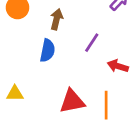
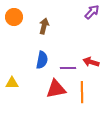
purple line: (92, 43) -> (68, 68), moved, turned 56
blue semicircle: (47, 50) -> (42, 60), moved

